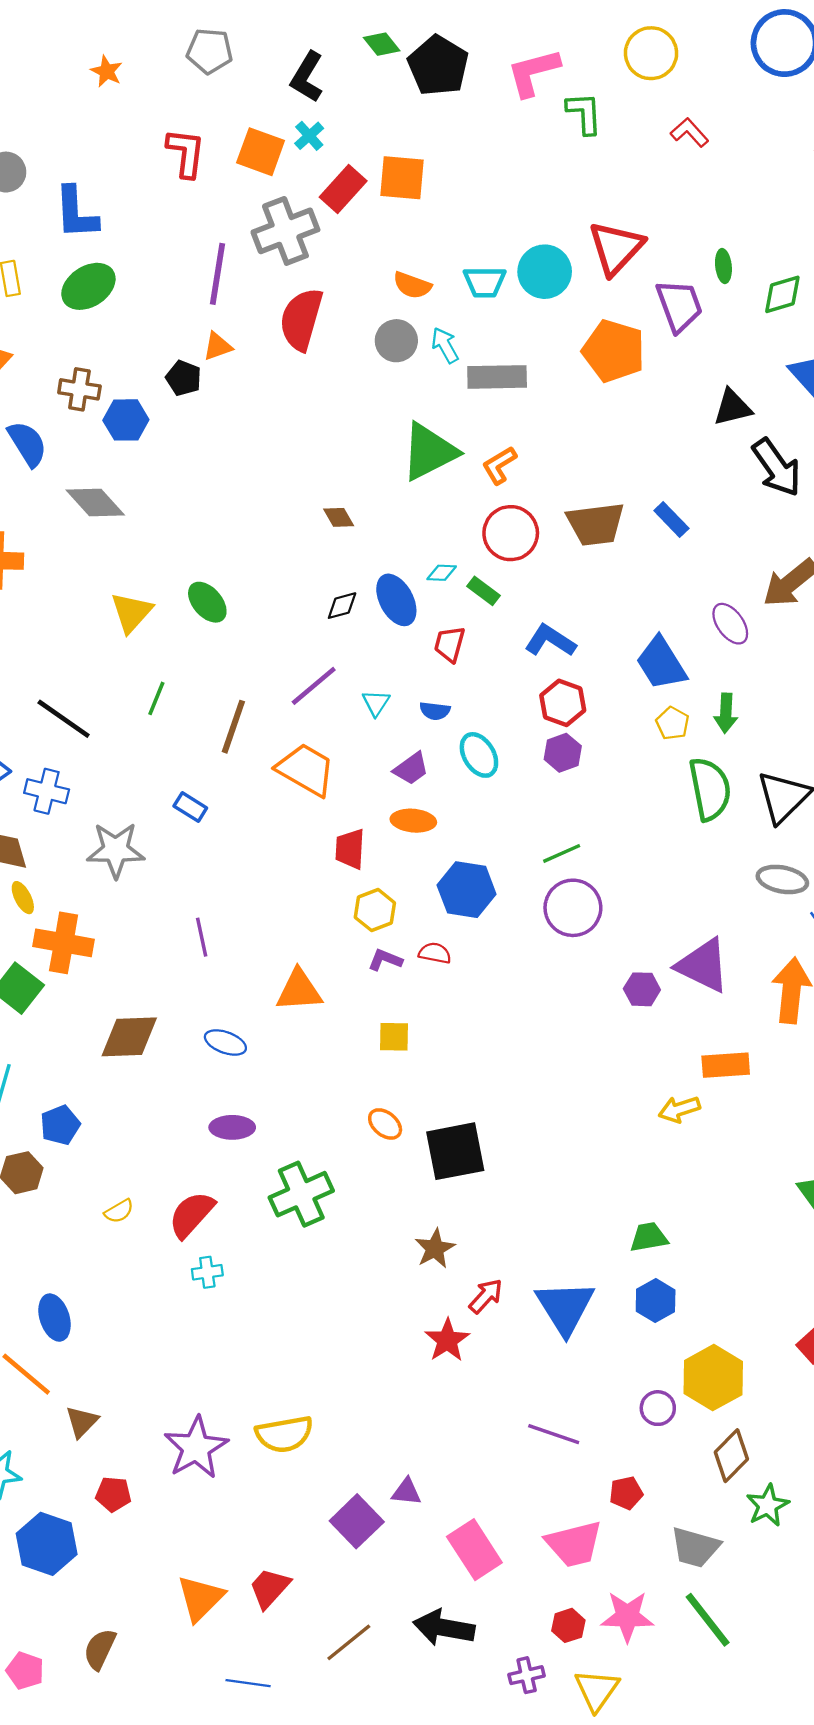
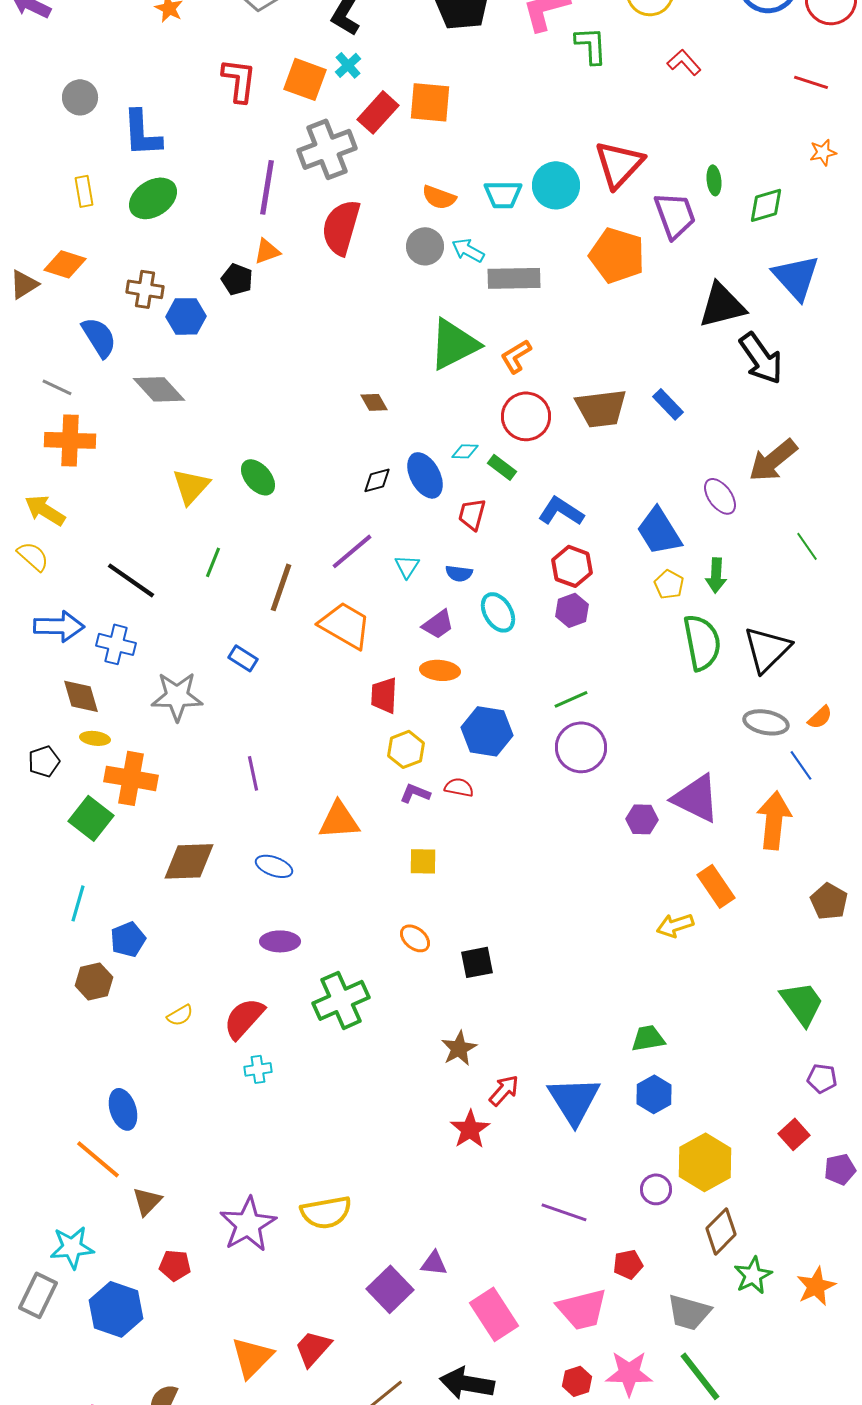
cyan arrow: (445, 345) -> (468, 250), turned -32
black triangle: (733, 407) -> (722, 305), size x1.4
yellow ellipse: (23, 898) -> (95, 738), turned -56
orange rectangle: (726, 1065) -> (716, 886), turned 60
black square: (455, 1151) -> (477, 962), size x0.6

